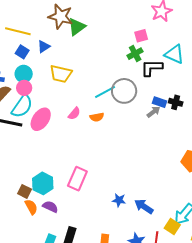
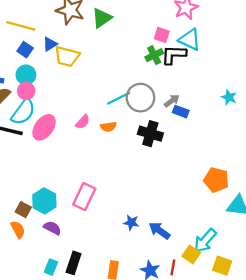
green triangle: (77, 27) -> (102, 18), moved
pink square: (141, 36) -> (162, 35), turned 32
cyan triangle: (174, 54) -> (190, 40), moved
black L-shape: (152, 68) -> (174, 55), moved
yellow trapezoid: (61, 74) -> (67, 57), moved
black cross: (176, 102) -> (150, 134), moved, size x1.5
gray arrow: (154, 112) -> (172, 101), moved
orange semicircle: (31, 207) -> (18, 230), moved

